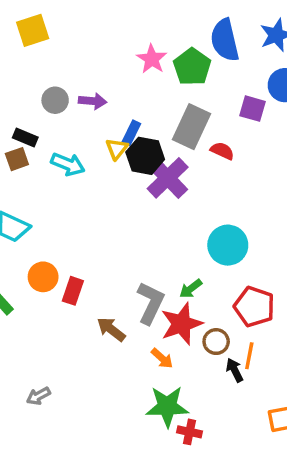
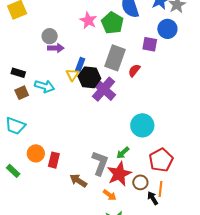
gray circle: (55, 100) -> (50, 36), moved
red semicircle: (222, 151) -> (134, 71), turned -72
brown square: (17, 159) -> (22, 93), moved
red pentagon: (254, 307) -> (161, 160), turned 30

